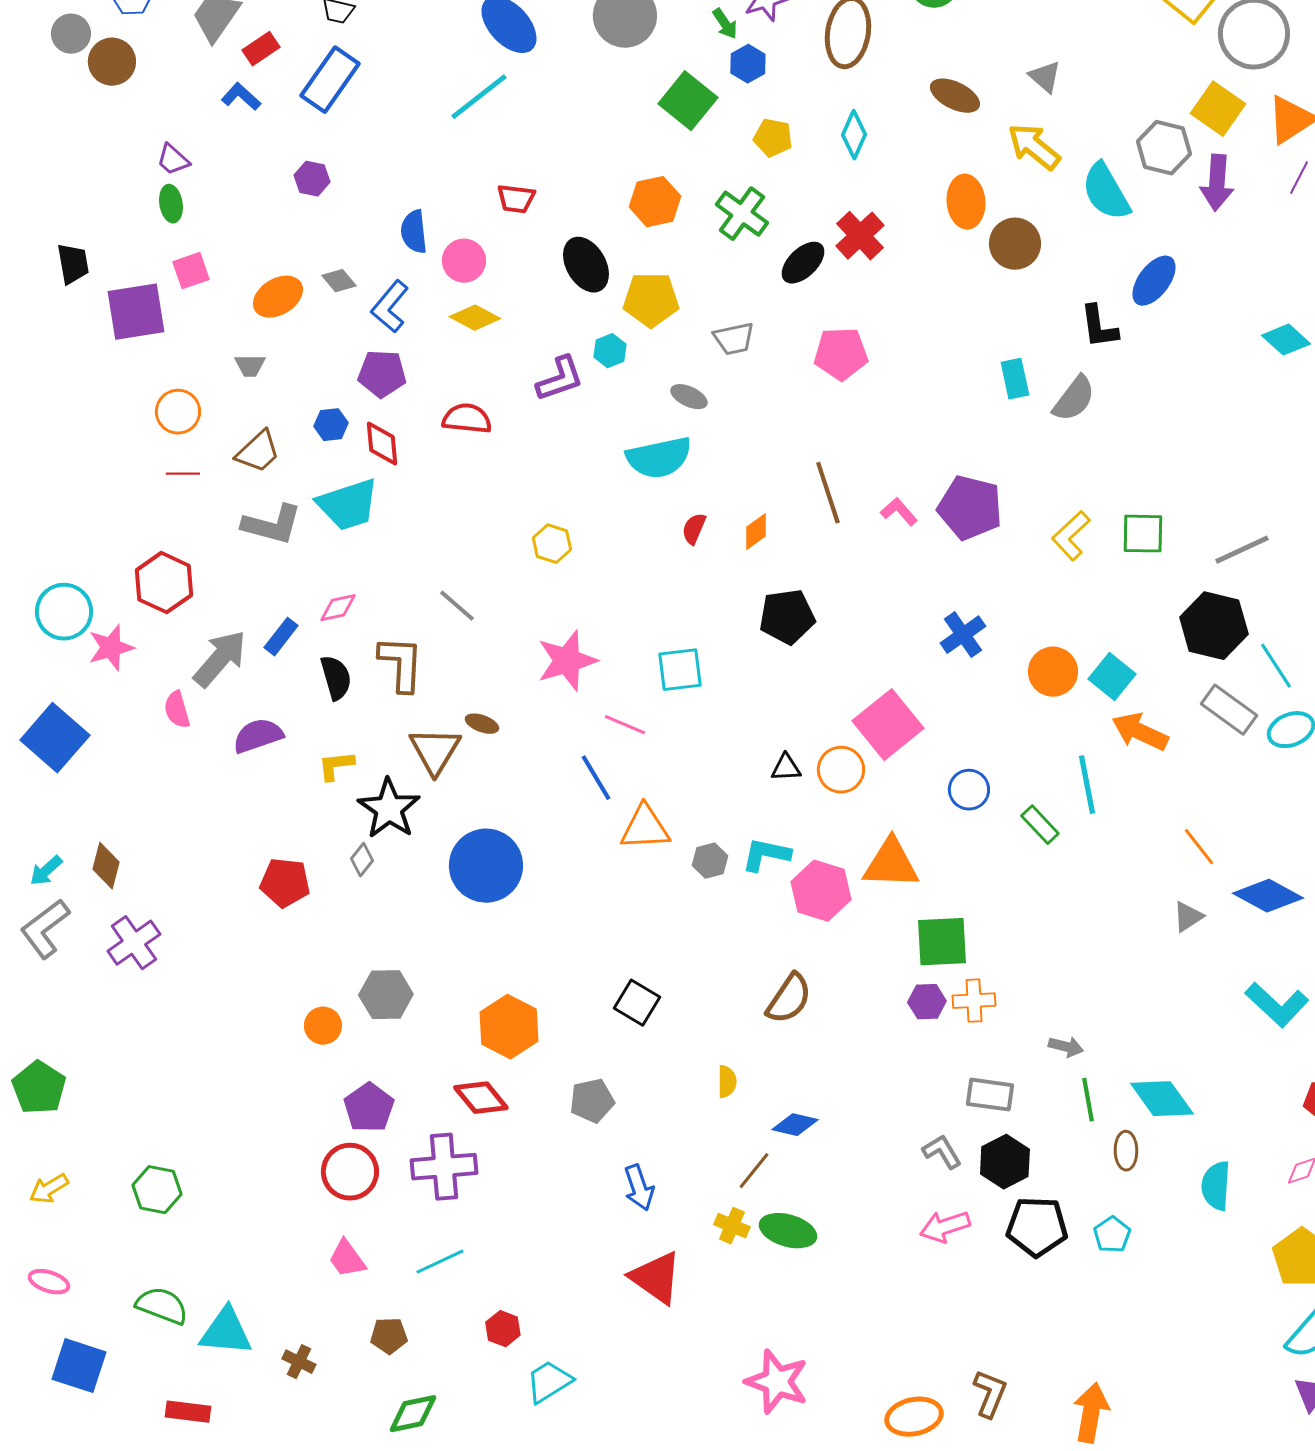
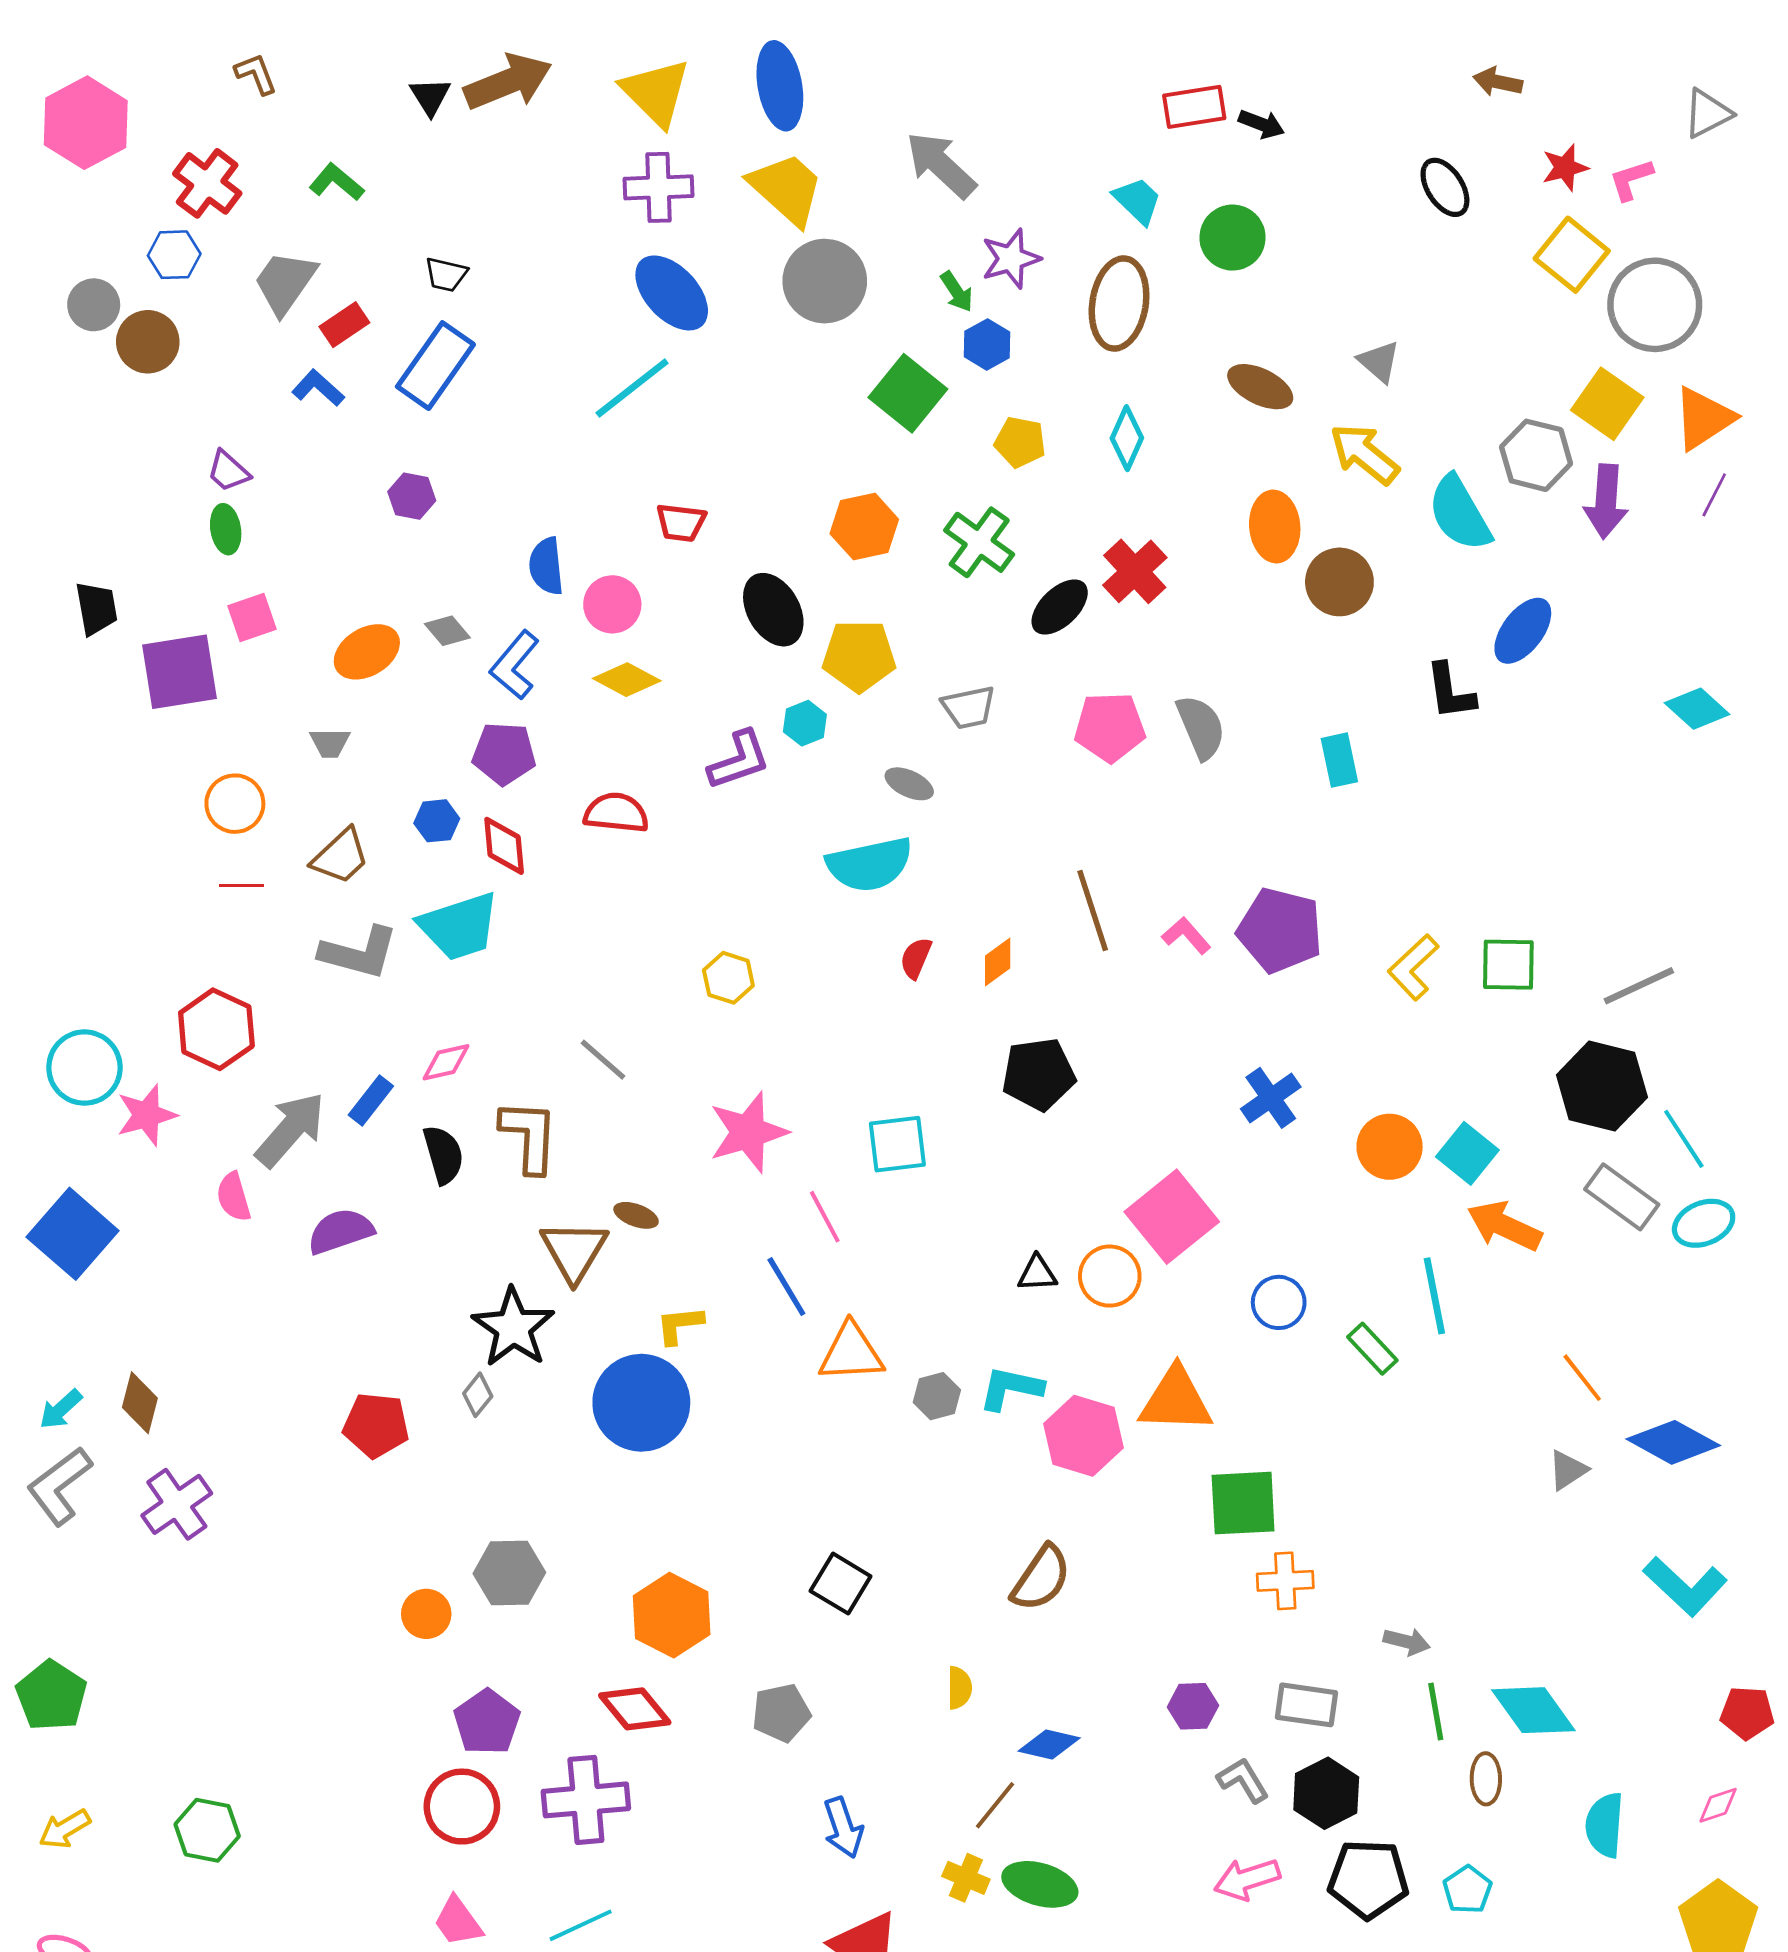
gray semicircle: (1074, 399) -> (1201, 727), moved, turned -60
pink line: (625, 725) -> (825, 1217), turned 39
yellow L-shape: (336, 766) -> (680, 1325), moved
purple hexagon: (927, 1002) -> (1193, 1706), moved

